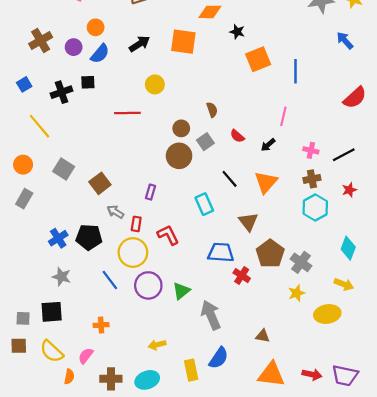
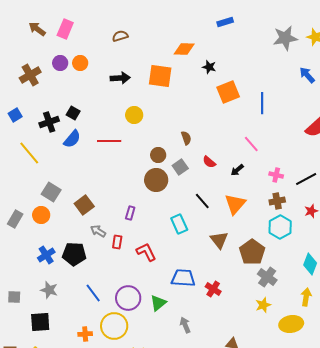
black arrow: (140, 44) -> (120, 78), turned 30
purple circle: (74, 47) -> (60, 63), moved
blue semicircle: (100, 54) -> (72, 139), moved
black square: (88, 82) -> (73, 113), turned 32
pink line: (283, 116) -> (251, 144), turned -54
orange circle: (23, 165) -> (41, 215), moved
yellow circle: (133, 252) -> (114, 326), moved
blue trapezoid: (221, 252) -> (183, 278), moved
brown pentagon: (270, 254) -> (252, 252), moved
yellow arrow: (344, 284) -> (306, 297), turned -102
gray arrow: (211, 315) -> (185, 325), size x0.6
gray square: (23, 318) -> (14, 297), moved

